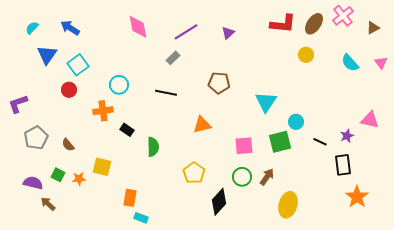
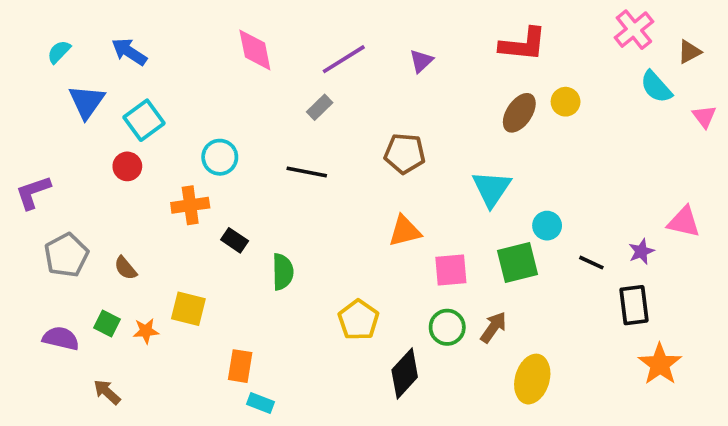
brown ellipse: (314, 24) -> (519, 113), moved
cyan semicircle: (350, 63) -> (656, 87), moved
orange triangle: (202, 125) -> (405, 231), moved
brown arrow: (48, 204) -> (107, 392), moved

